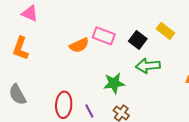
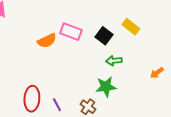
green arrow: (148, 66) -> (114, 61), size x0.7
green star: (114, 83) -> (106, 87), moved

